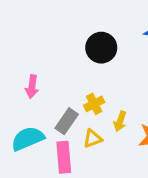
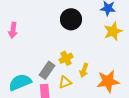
pink arrow: (32, 87) -> (13, 30), moved

